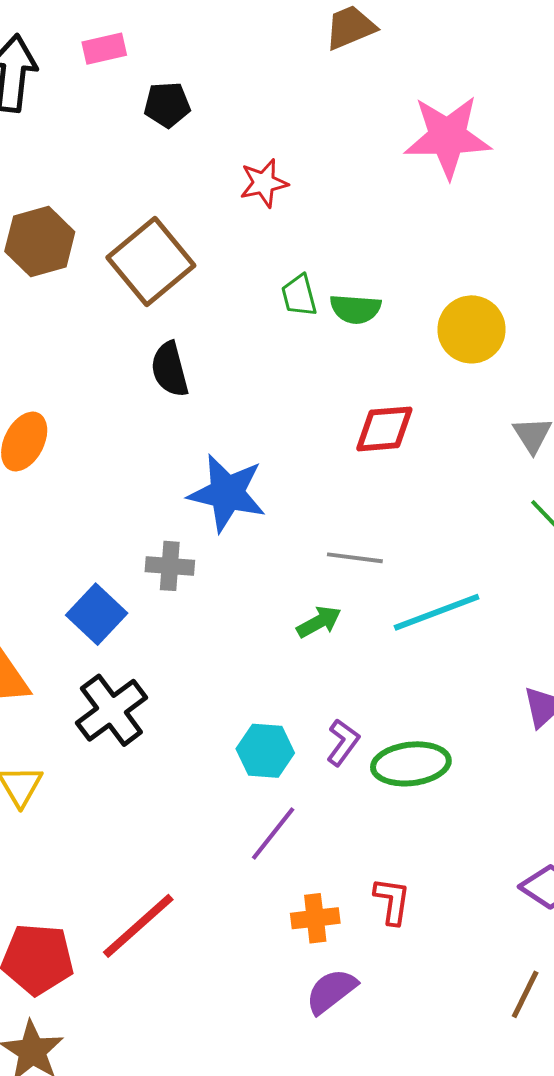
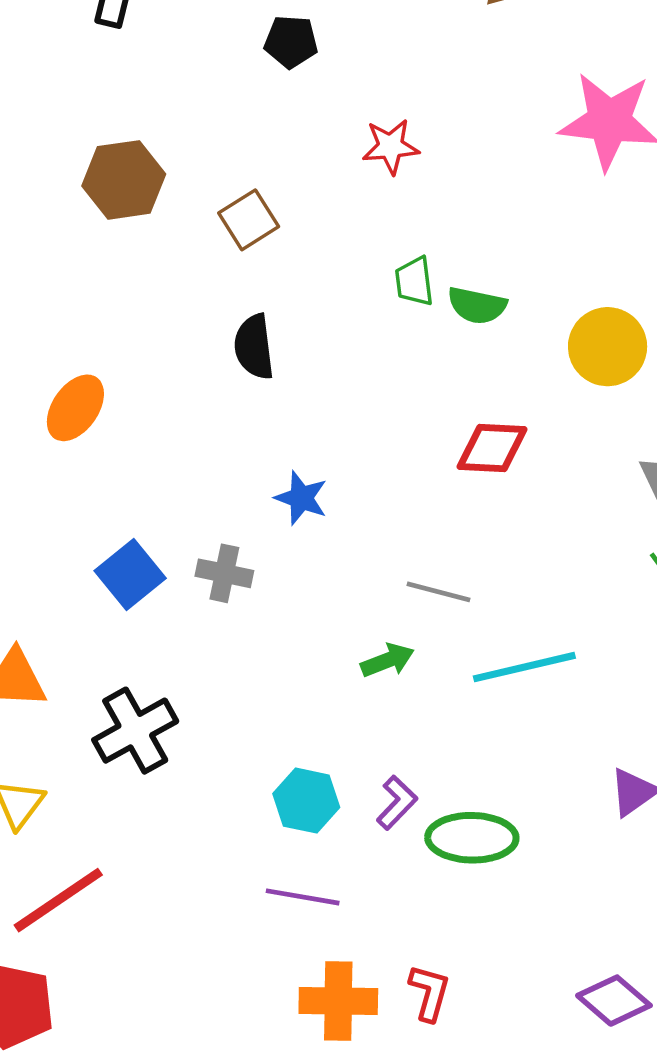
brown square: (151, 262) -> (249, 220), size x0.6
blue star: (227, 493) -> (301, 498), size x0.6
blue square: (97, 614) -> (130, 574), moved
purple line: (273, 833) -> (303, 897), turned 54
orange cross: (315, 918) -> (338, 1001), size x1.4
red line: (138, 926) -> (58, 900), moved

